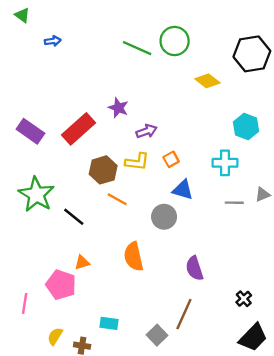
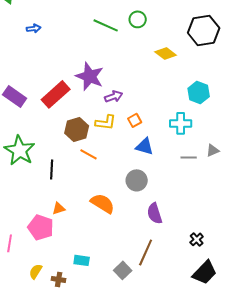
blue arrow: (53, 41) -> (34, 28), moved
green circle: (175, 41) -> (138, 19), size x0.7
purple star: (118, 108) -> (90, 76), size x1.6
black line: (74, 217) -> (52, 169), turned 54
gray circle: (164, 217) -> (137, 180), moved
orange semicircle: (134, 257) -> (103, 203), turned 135

